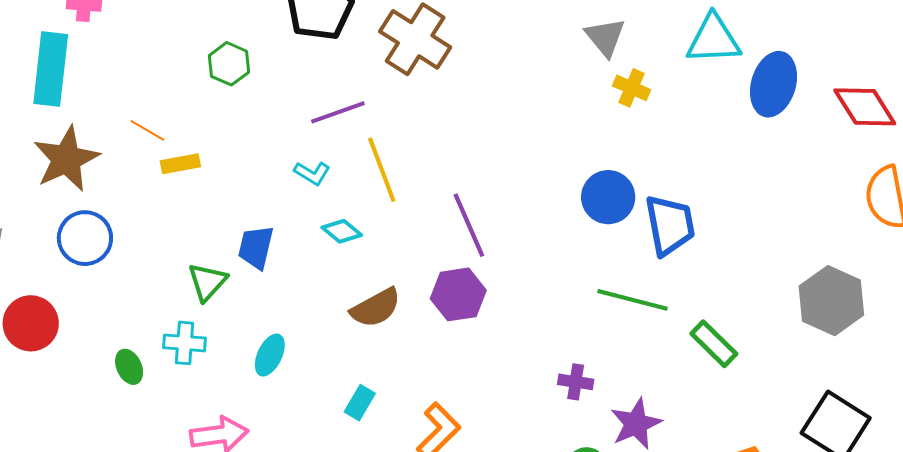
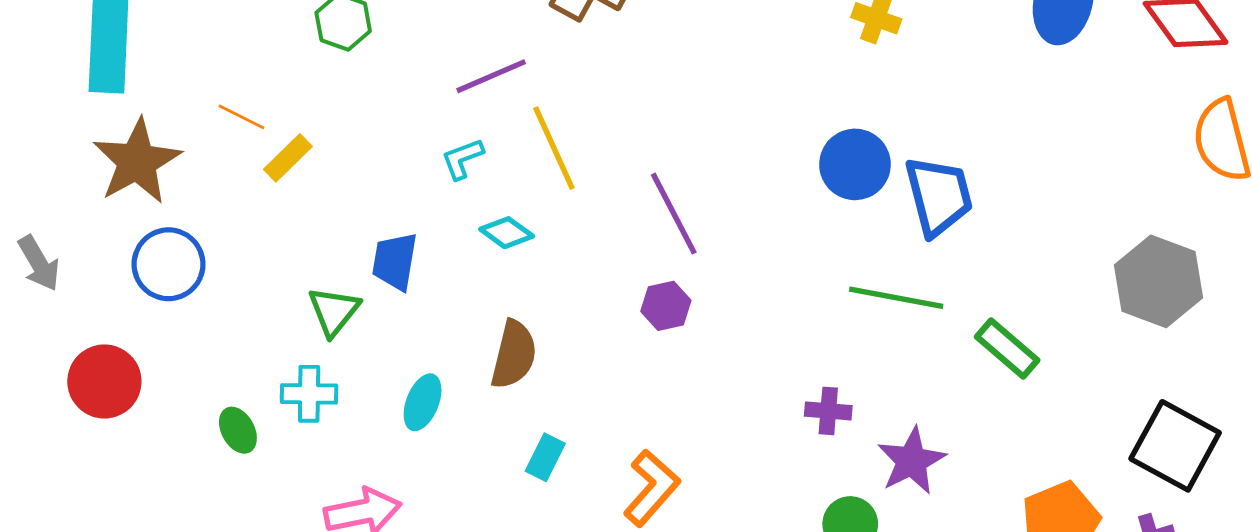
yellow rectangle: (180, 164) -> (288, 158), turned -30
cyan L-shape: (312, 173) -> (462, 159), turned 132
purple hexagon: (458, 294) -> (666, 306), size x0.7
brown semicircle: (376, 308) -> (514, 355), moved, turned -44

